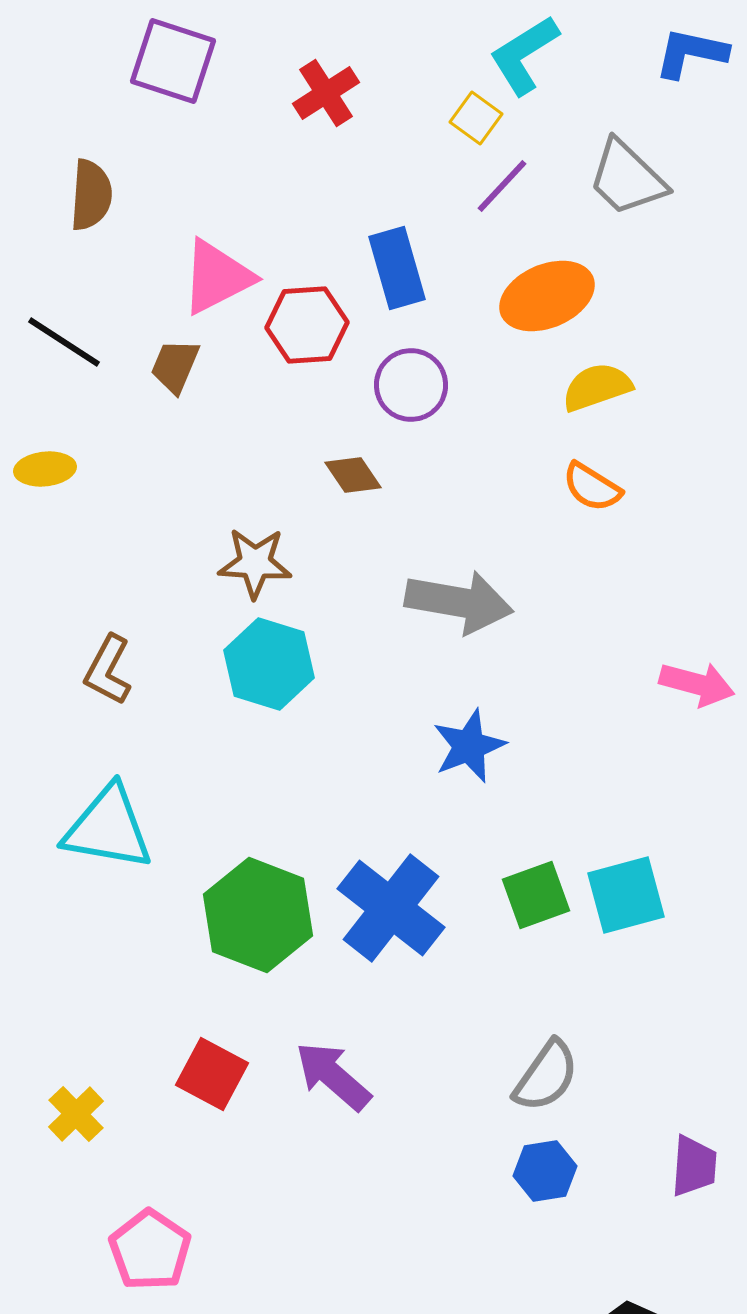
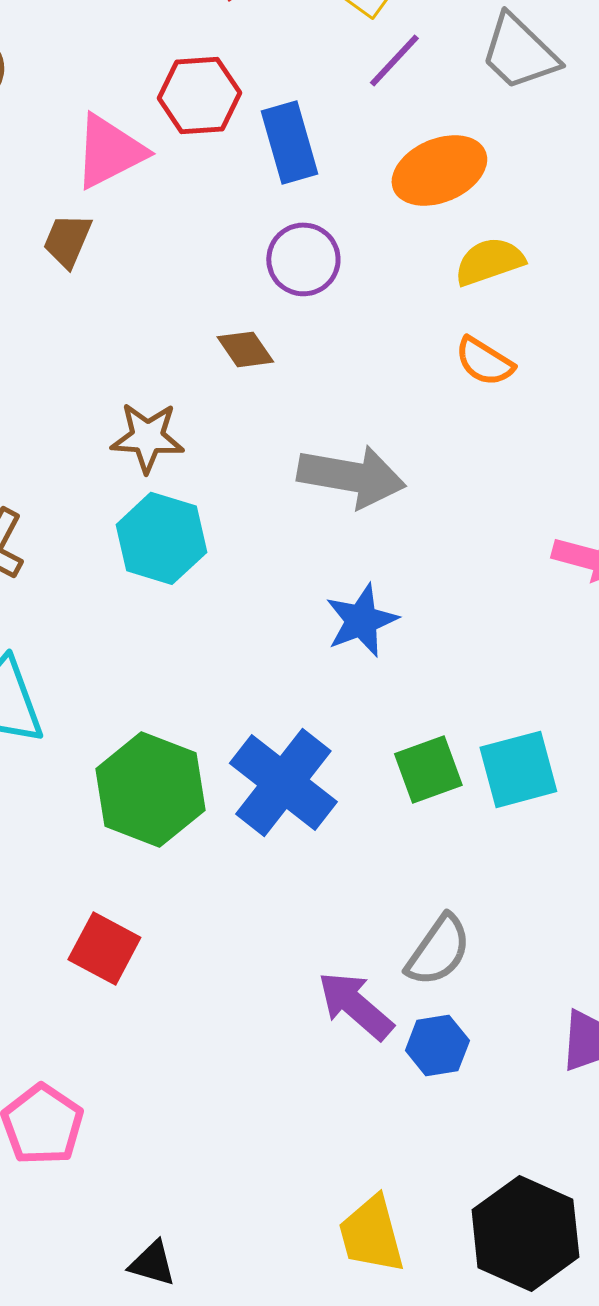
red hexagon: (307, 325) -> (199, 95), moved
purple arrow: (333, 1076) -> (355, 1005), moved

